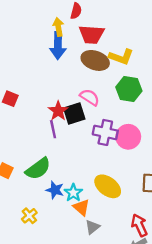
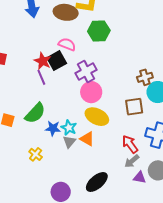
purple cross: (105, 132) -> (86, 72), turned -30
pink circle: (128, 137) -> (91, 92), moved
orange triangle: (81, 207) -> (87, 139), moved
gray triangle: (93, 227) -> (69, 142), moved

